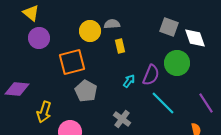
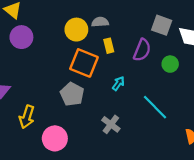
orange square: (72, 62) -> (84, 63), moved, turned 36
green circle: (177, 63) -> (170, 64), size x0.6
purple semicircle: (151, 75) -> (142, 50), moved

